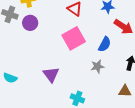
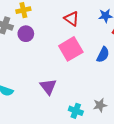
gray star: (97, 66) -> (100, 105), moved

